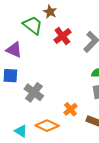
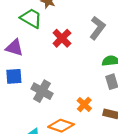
red cross: (62, 36) -> (62, 38), moved

